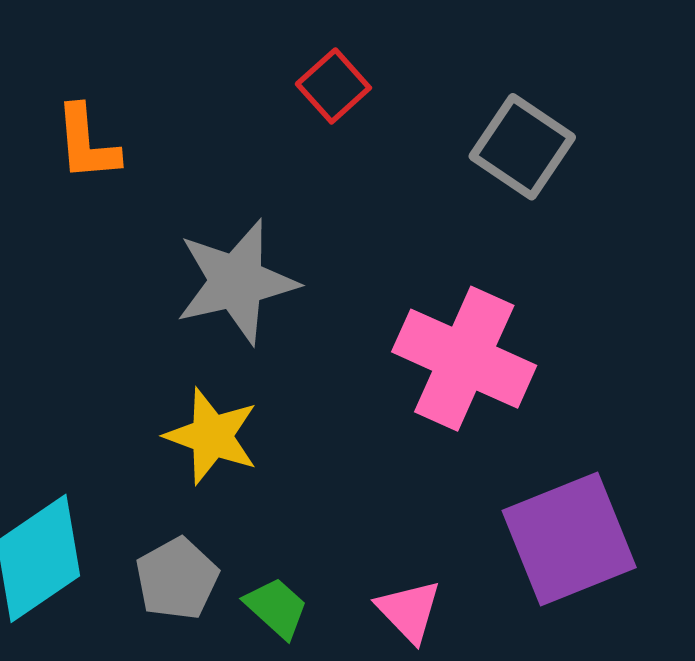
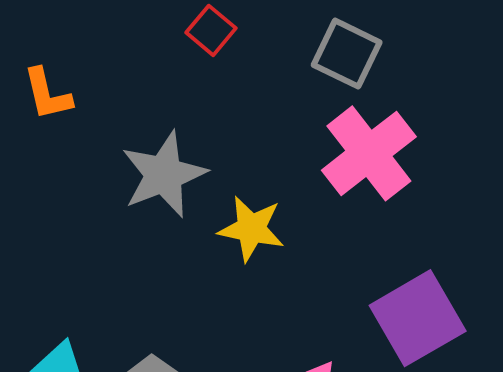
pink cross: (464, 359) -> (369, 153), moved, turned 36
yellow star: (212, 436) -> (251, 229), moved

